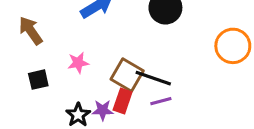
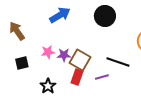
black line: (153, 78) -> (118, 62), moved
purple star: (103, 110) -> (64, 55), moved

